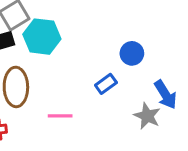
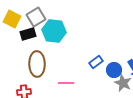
blue circle: (132, 53) -> (114, 70), moved

